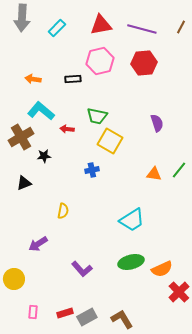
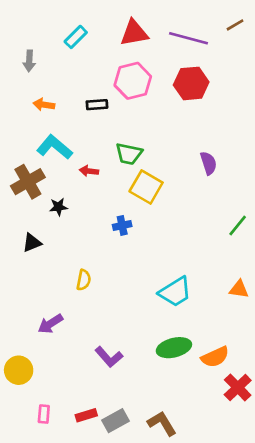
gray arrow: (22, 18) -> (29, 61), moved, size x0.6
brown line: (181, 27) -> (235, 25), moved, turned 32
orange triangle: (154, 174) -> (239, 289), moved

